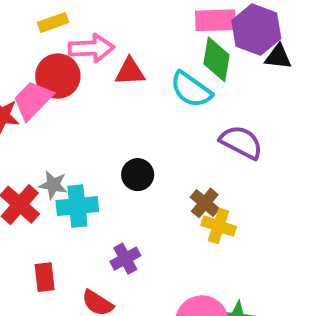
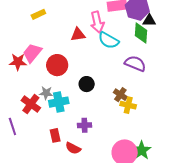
pink arrow: (91, 48) -> (97, 22), moved, turned 85
green diamond: (217, 59) -> (141, 33), moved
red circle: (58, 76) -> (57, 65), moved
purple cross: (125, 259) -> (85, 125), turned 32
red rectangle: (45, 277) -> (55, 135), moved

